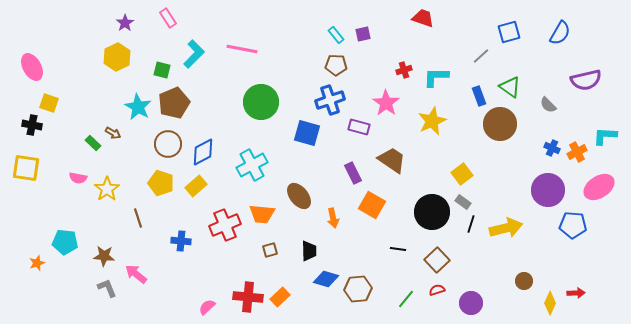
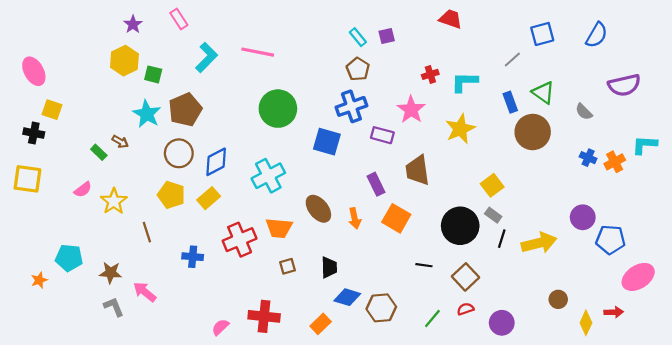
brown pentagon: (336, 65) -> (358, 69), turned 30
green square: (162, 70) -> (153, 74), moved
brown trapezoid: (392, 160) -> (418, 170), turned -132
pink semicircle: (78, 178) -> (83, 190), turned -48
pink ellipse: (599, 187) -> (638, 277), moved
purple circle: (548, 190) -> (583, 217), moved, size x0.7
orange arrow: (333, 218) -> (355, 218), moved
orange rectangle: (280, 297) -> (321, 324), moved

